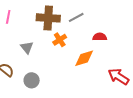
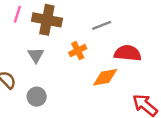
brown cross: (48, 18) -> (47, 20), moved
red semicircle: (100, 37) -> (128, 53), size x1.5

